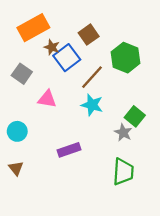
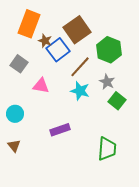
orange rectangle: (33, 28) -> (29, 24), turned -40
brown square: (89, 35) -> (77, 30), size x1.5
gray star: (123, 133) -> (107, 82), moved

